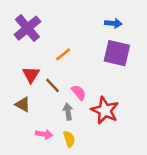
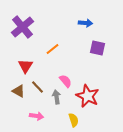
blue arrow: (113, 23) -> (86, 23), moved
purple square: (117, 53) -> (98, 48), size x0.7
brown line: (52, 85) -> (38, 87), moved
yellow semicircle: (69, 139) -> (74, 120), moved

